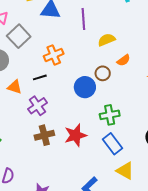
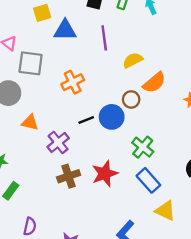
gray square: (19, 36) -> (31, 63), turned -35
orange semicircle: (124, 60) -> (154, 83), size x1.5
black line: (40, 77) -> (86, 120), moved
green cross: (110, 115) -> (143, 147), turned -36

